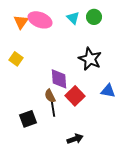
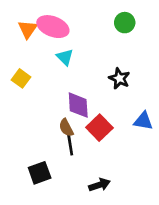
cyan triangle: (73, 18) -> (65, 57), moved
black star: (90, 59) -> (119, 78), size x0.7
black square: (28, 119) -> (40, 173), moved

